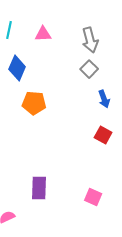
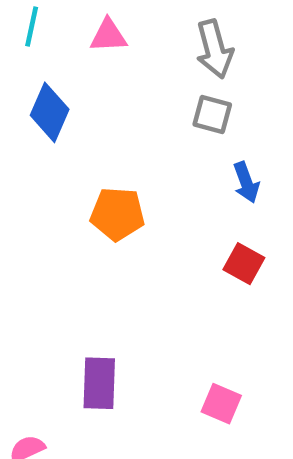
gray square: (89, 69) -> (212, 115), turned -30
orange pentagon: (34, 103) -> (117, 214), moved

